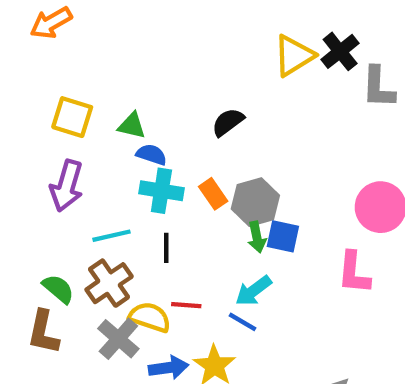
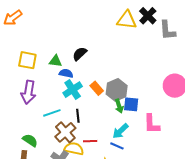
yellow triangle: (294, 56) -> (127, 20), turned 45
black semicircle: (228, 122) -> (80, 54), moved
cyan cross: (161, 191) -> (73, 90), turned -36
pink L-shape: (354, 273) -> (152, 124), moved
brown cross: (109, 283) -> (65, 132), moved

